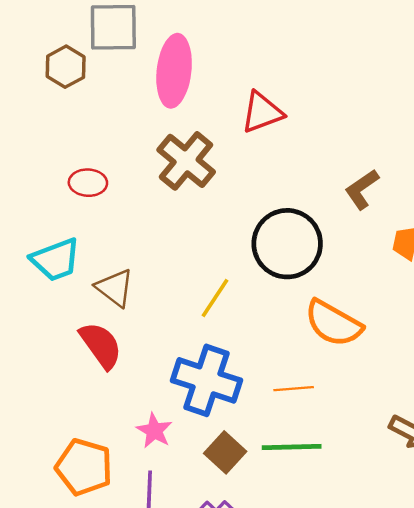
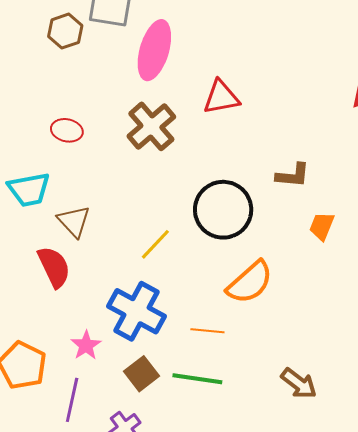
brown L-shape: (362, 189) -> (293, 175), turned -150
orange semicircle: (333, 323) -> (250, 282), turned -81

